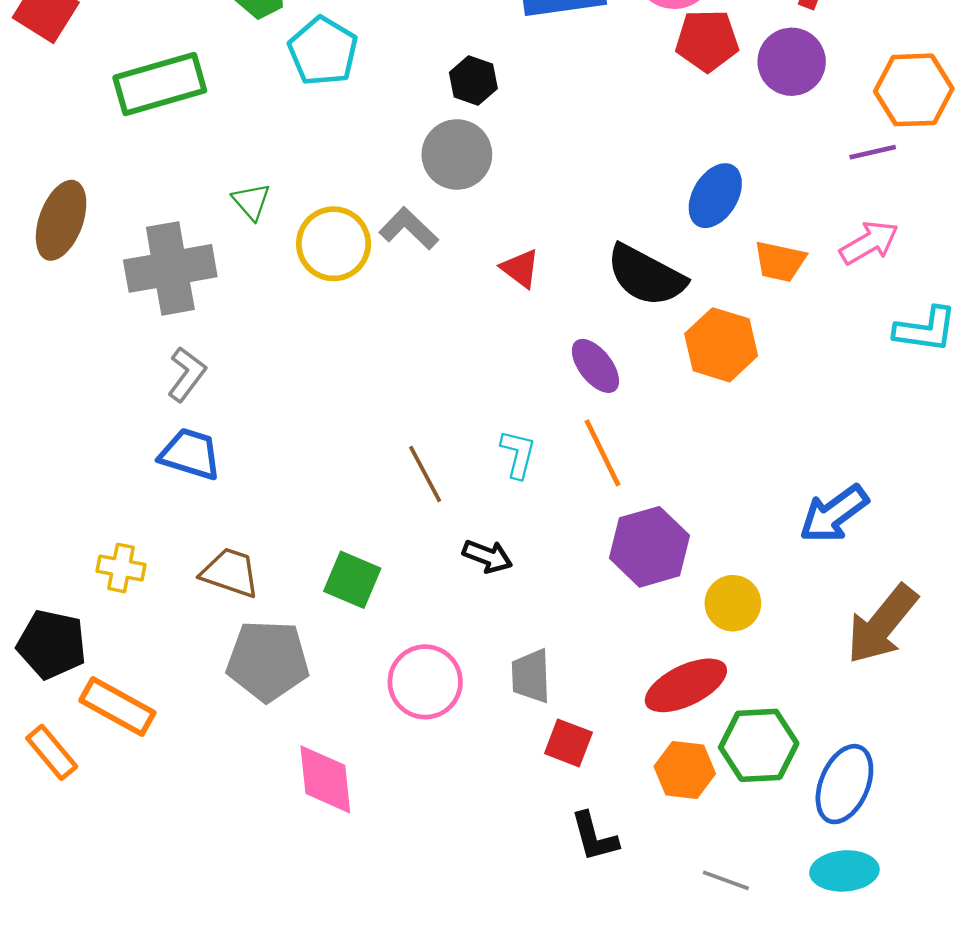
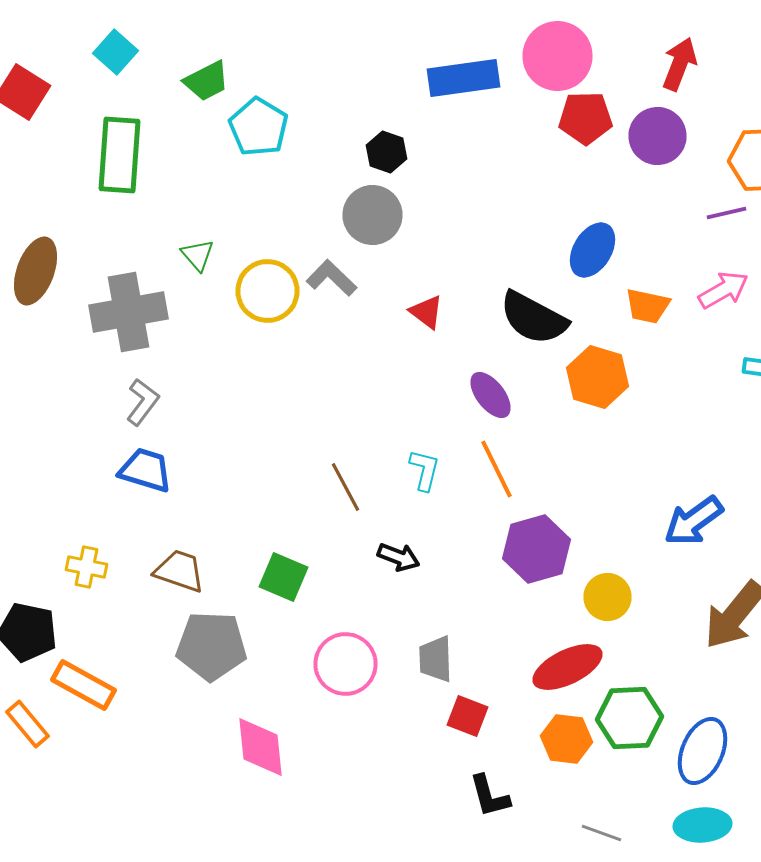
green rectangle: (160, 84) -> (120, 155), turned -70

